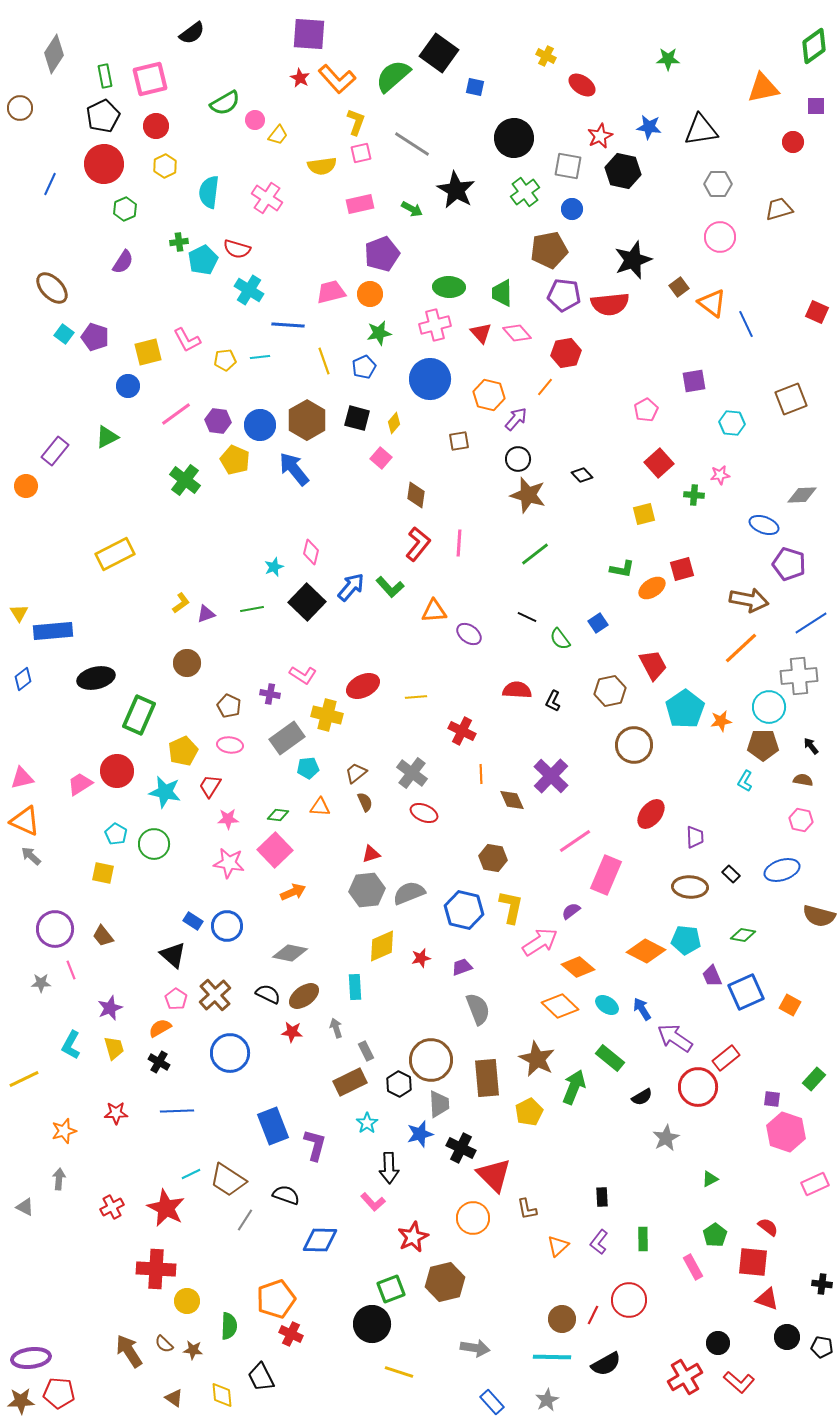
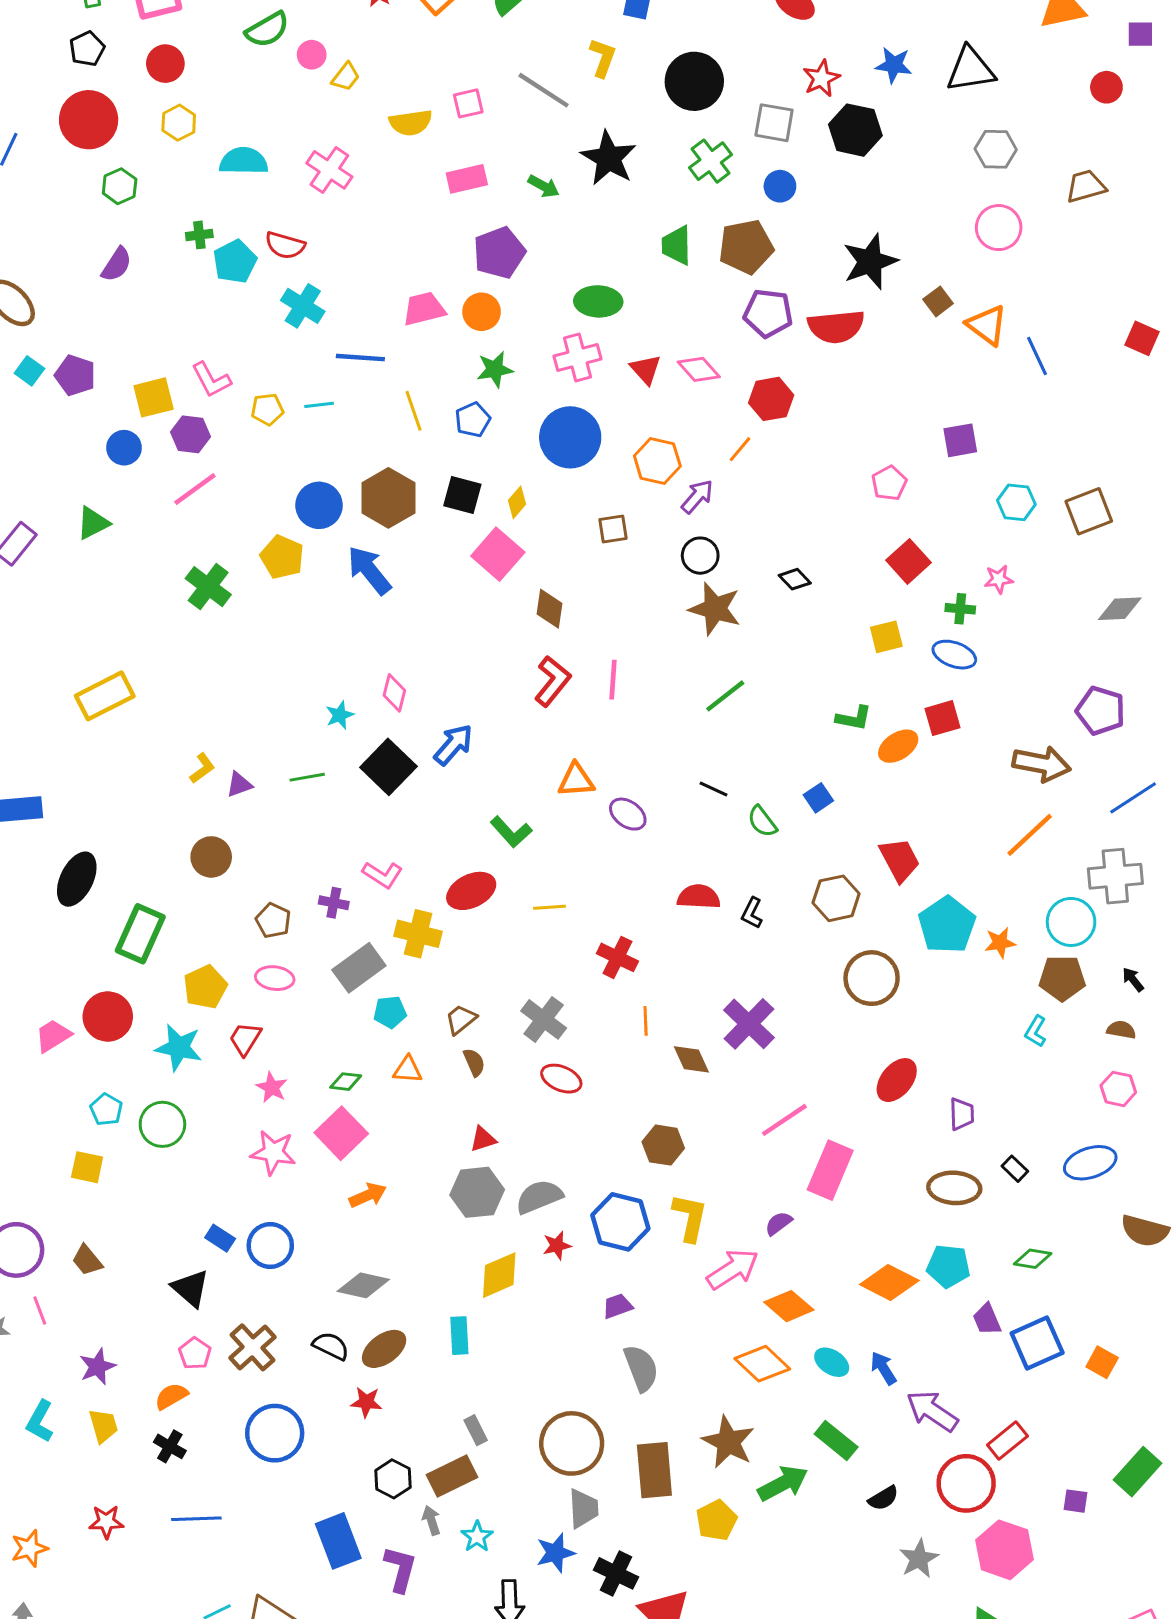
black pentagon: (103, 116) -> (87, 49), size x0.7
yellow L-shape: (356, 122) -> (603, 58), moved
cyan semicircle: (209, 192) -> (244, 161), turned 84
green trapezoid: (502, 293) -> (677, 245), moved
brown square: (791, 399) -> (1089, 511), moved
purple hexagon: (218, 421) -> (190, 434), moved
pink square: (381, 458) -> (498, 554), size x1.6
blue ellipse: (764, 525) -> (954, 655), moved
green L-shape: (390, 587) -> (511, 832), moved
black ellipse: (96, 678) -> (77, 879), turned -51
pink star: (228, 819) -> (272, 1087), turned 30
red star: (421, 958) -> (557, 1245), moved
gray arrow: (336, 1028) -> (431, 1520), moved
green rectangle: (814, 1079) -> (1138, 1472), size x1.4
black hexagon: (399, 1084) -> (393, 1479), moved
green arrow: (574, 1087) -> (783, 1483), turned 40
pink hexagon: (786, 1132) -> (1005, 1550), moved

